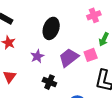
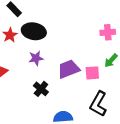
black ellipse: (51, 28) -> (34, 31), moved, turned 65

